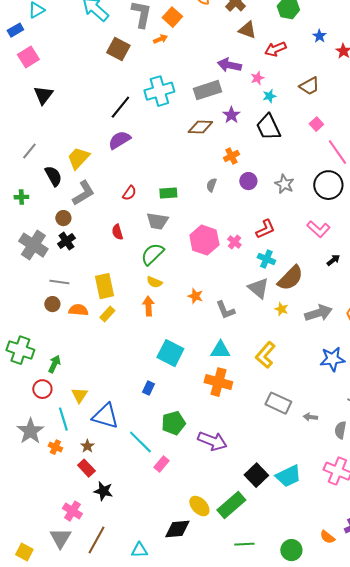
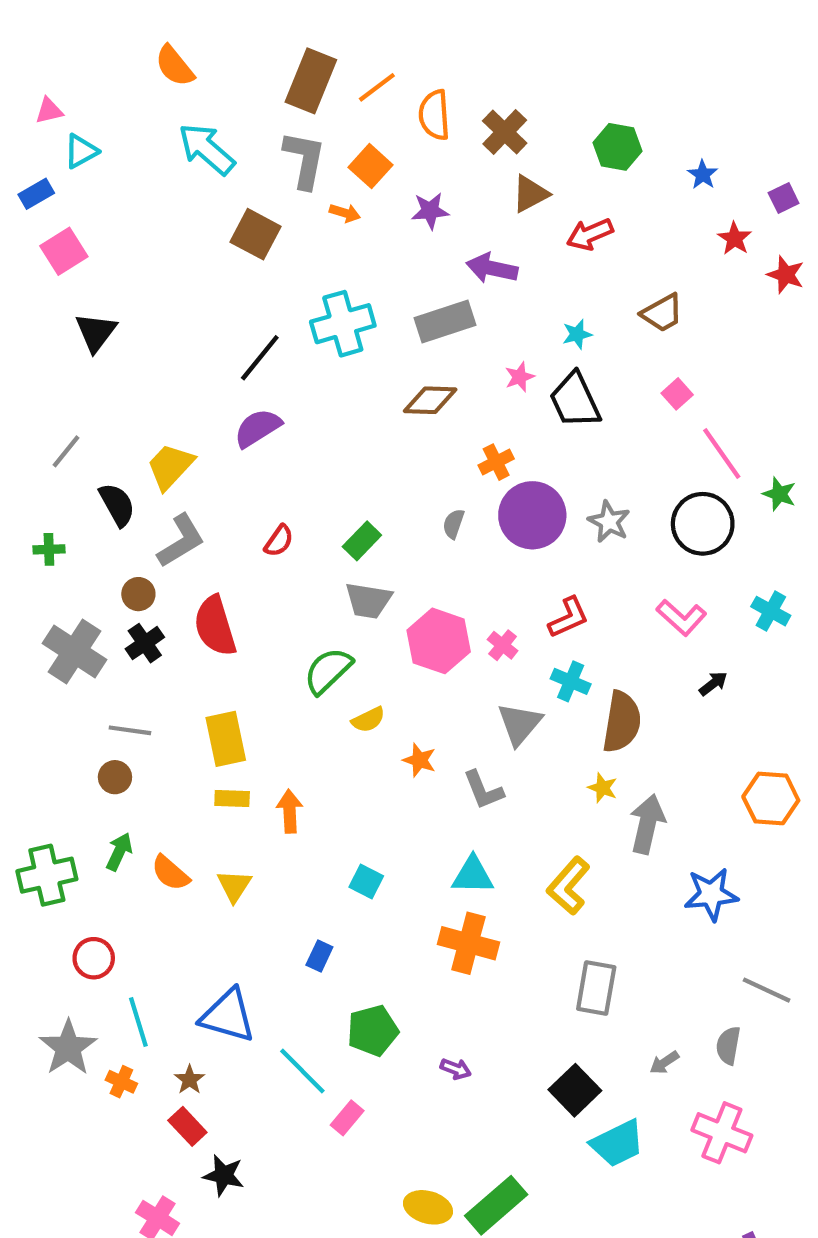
brown triangle: (247, 30) -> (530, 194), turned -48
blue star: (319, 36) -> (703, 175), moved
orange arrow: (160, 39) -> (345, 213), turned 40
pink star: (257, 78) -> (520, 377), moved
purple star: (231, 115) -> (430, 211), moved, turned 30
purple circle: (248, 181) -> (532, 515), size x1.8
green rectangle: (168, 193) -> (362, 541), turned -42
gray trapezoid: (157, 221) -> (368, 600), moved
red semicircle: (117, 232) -> (215, 626), moved, size x1.8
brown semicircle: (290, 278) -> (622, 722), turned -36
yellow semicircle: (154, 282) -> (368, 720), moved, turned -49
gray triangle: (258, 288) -> (520, 724), moved, turned 30
orange arrow: (148, 306) -> (290, 811), moved
orange semicircle: (78, 310) -> (170, 873), moved, turned -144
gray arrow: (318, 313) -> (647, 824), moved, turned -60
yellow rectangle: (107, 314) -> (232, 798), turned 49
green cross: (20, 350) -> (47, 875), turned -32
cyan square: (170, 353) -> (366, 882), size x0.6
green arrow: (54, 364) -> (119, 852), moved
yellow triangle: (79, 395) -> (234, 886), moved
gray rectangle: (278, 403) -> (596, 988), turned 75
gray arrow: (310, 417) -> (664, 1063), moved, turned -40
purple arrow: (212, 441) -> (456, 1069), size x0.5
black square: (256, 475) -> (575, 1090), moved
yellow ellipse: (199, 506) -> (428, 1207), turned -30

